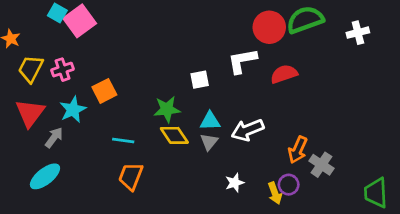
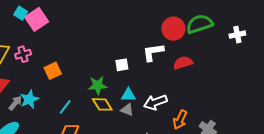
cyan star: (73, 110) -> (29, 99), moved
cyan line: (123, 140) -> (65, 107), turned -63
gray triangle: (209, 142) -> (127, 110), turned -48
orange arrow: (298, 150) -> (180, 120), moved

